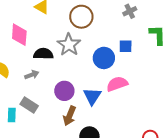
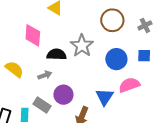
gray cross: (130, 11) -> (145, 25), moved
brown circle: (81, 17) -> (112, 20), moved
blue square: (126, 46) -> (144, 56), moved
purple circle: (64, 91) -> (63, 95), moved

